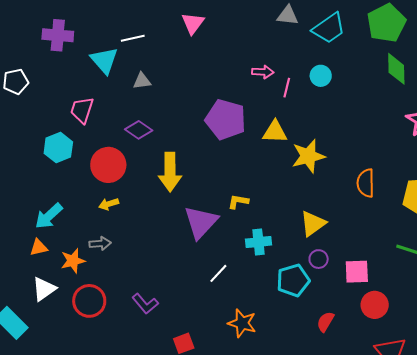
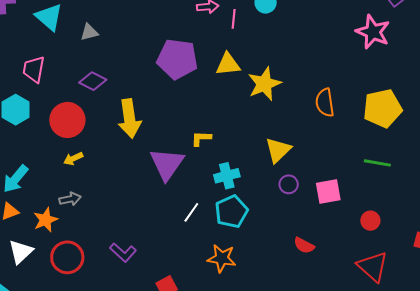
cyan pentagon: (293, 280) -> (231, 211), moved
red circle: (375, 305) -> (370, 221), moved, size x0.7
red semicircle: (325, 322) -> (304, 245), turned -85

